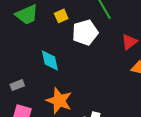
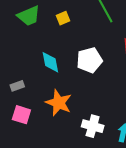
white pentagon: (85, 33) -> (89, 60), moved

